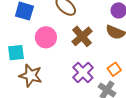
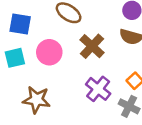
cyan square: (16, 53) -> (15, 58), moved

